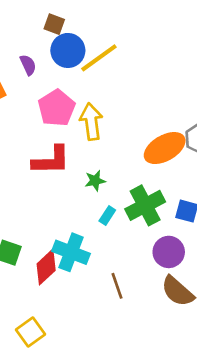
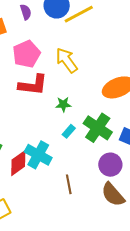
pink pentagon: (57, 108) -> (26, 54), moved
yellow arrow: (91, 122) -> (67, 60), turned -36
green cross: (145, 205) -> (98, 128), turned -36

